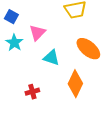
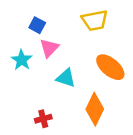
blue square: (11, 17) -> (37, 25), moved

